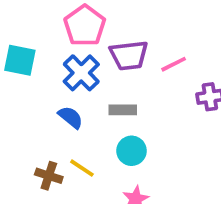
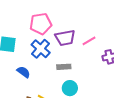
pink pentagon: (85, 26) -> (41, 24), turned 30
blue semicircle: (71, 117) -> (24, 72), moved

